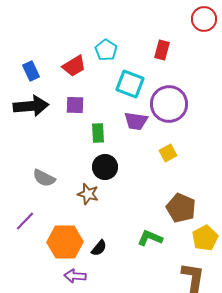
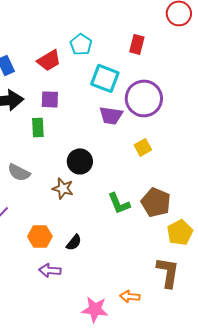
green rectangle: (98, 133) -> (38, 127), moved
green L-shape: (150, 238) -> (119, 203), moved, turned -135
orange hexagon: (65, 242) -> (40, 236), size x0.7

